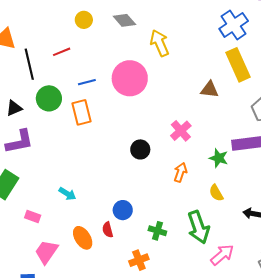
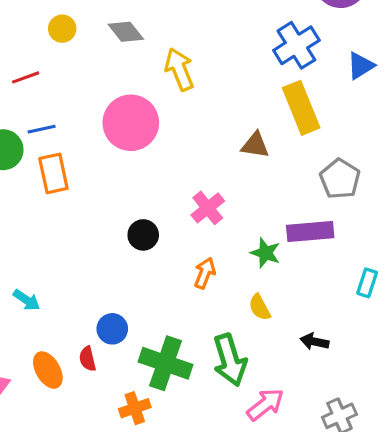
blue line: (87, 82) -> (42, 129), moved
green cross: (157, 231) -> (165, 363), size x1.8

